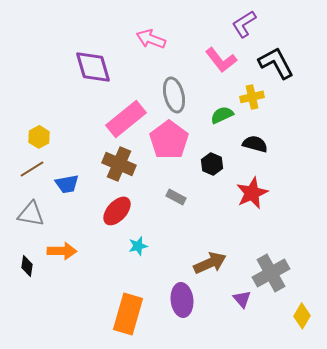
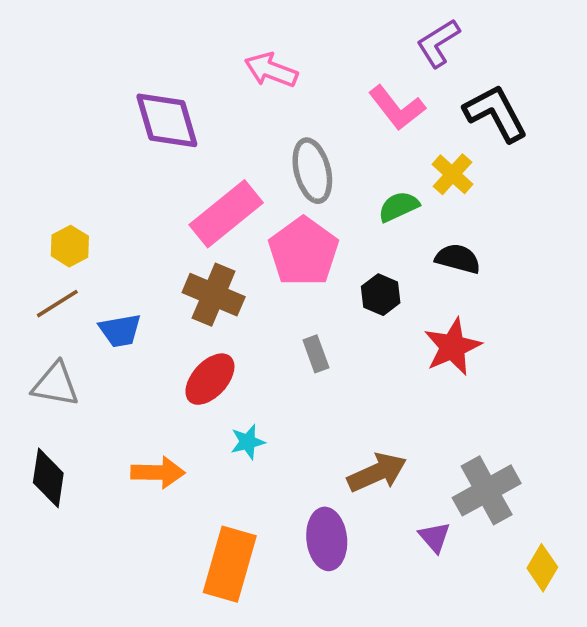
yellow cross: (252, 97) -> (452, 174), turned -35
gray rectangle: (176, 197) -> (316, 354), turned 42
orange arrow: (62, 251) -> (158, 472), moved
black diamond: (27, 266) -> (48, 478), size x1.5

